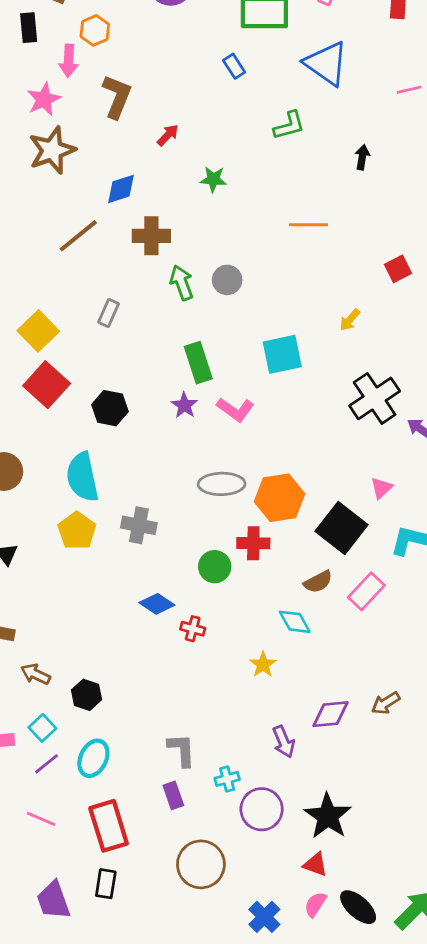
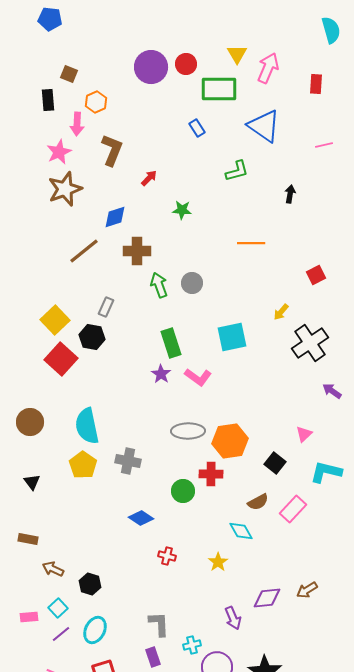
black cross: (375, 398) -> (310, 343), moved
black hexagon: (110, 408) -> (92, 337), moved
black square: (342, 528) -> (275, 463), size x0.6
red cross: (193, 629) -> (167, 556), moved

